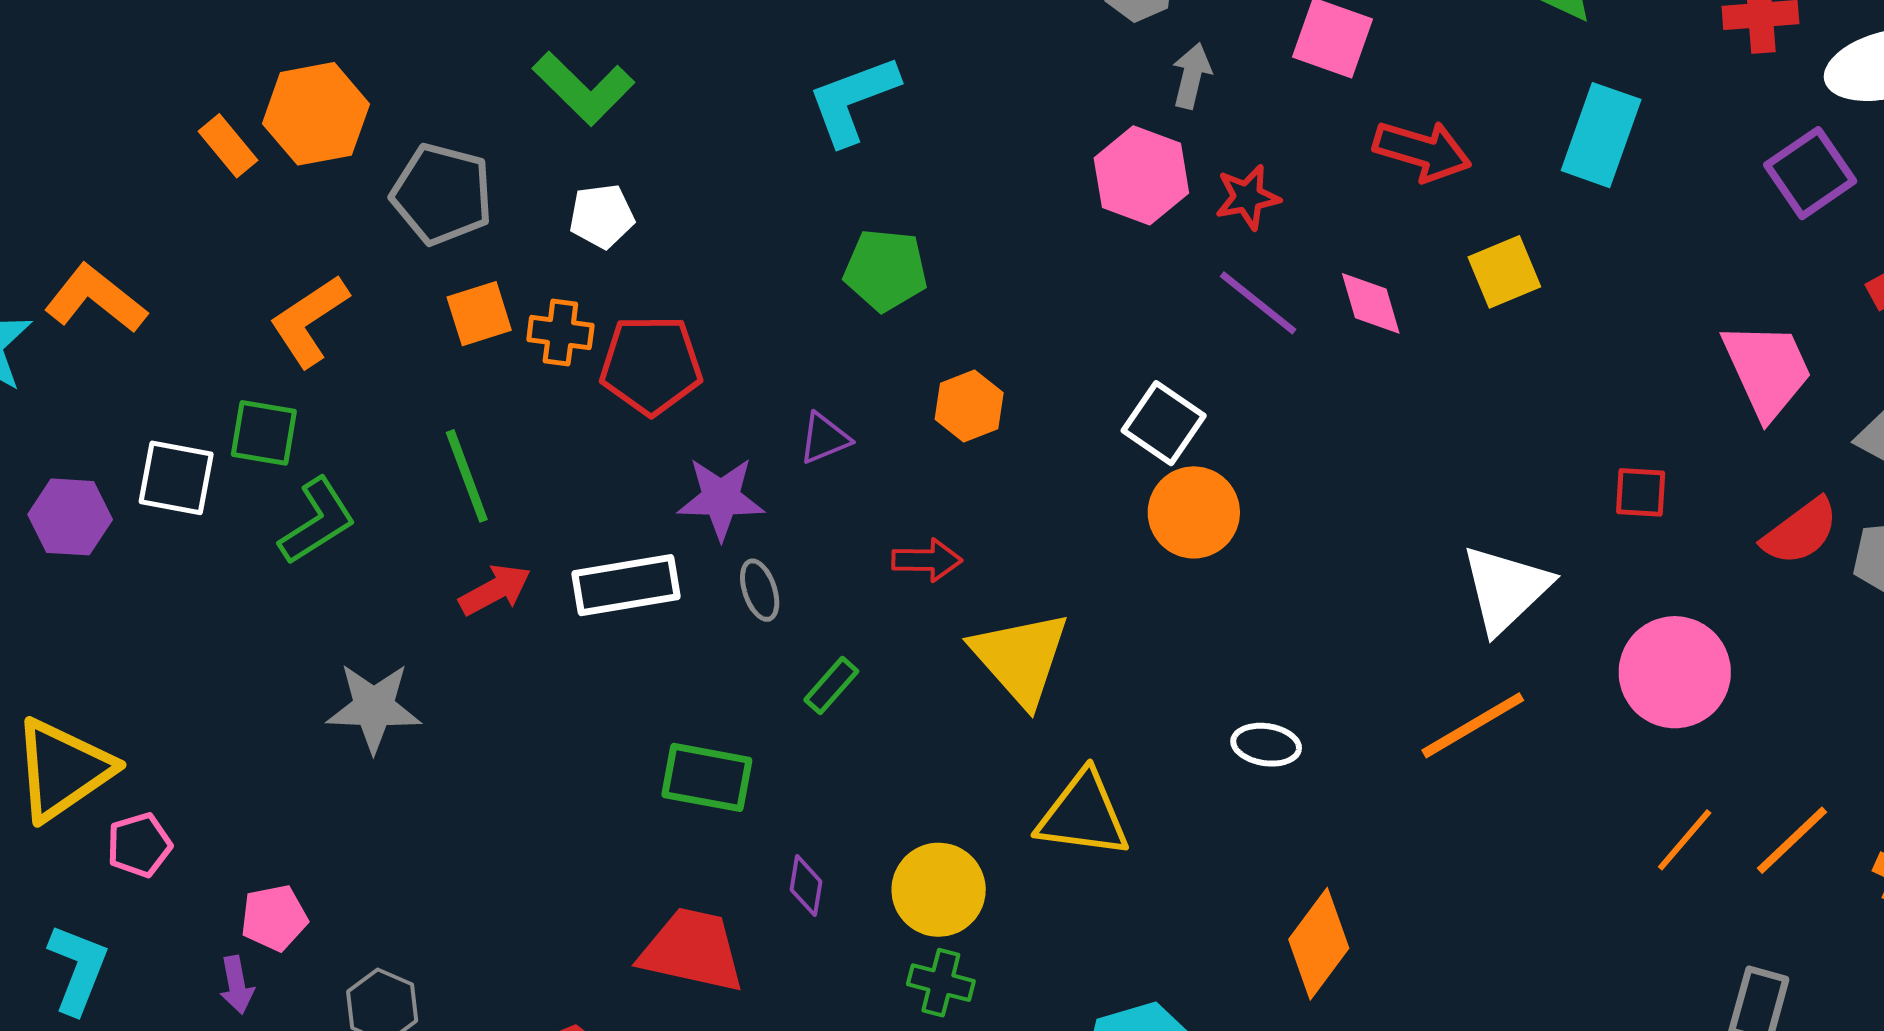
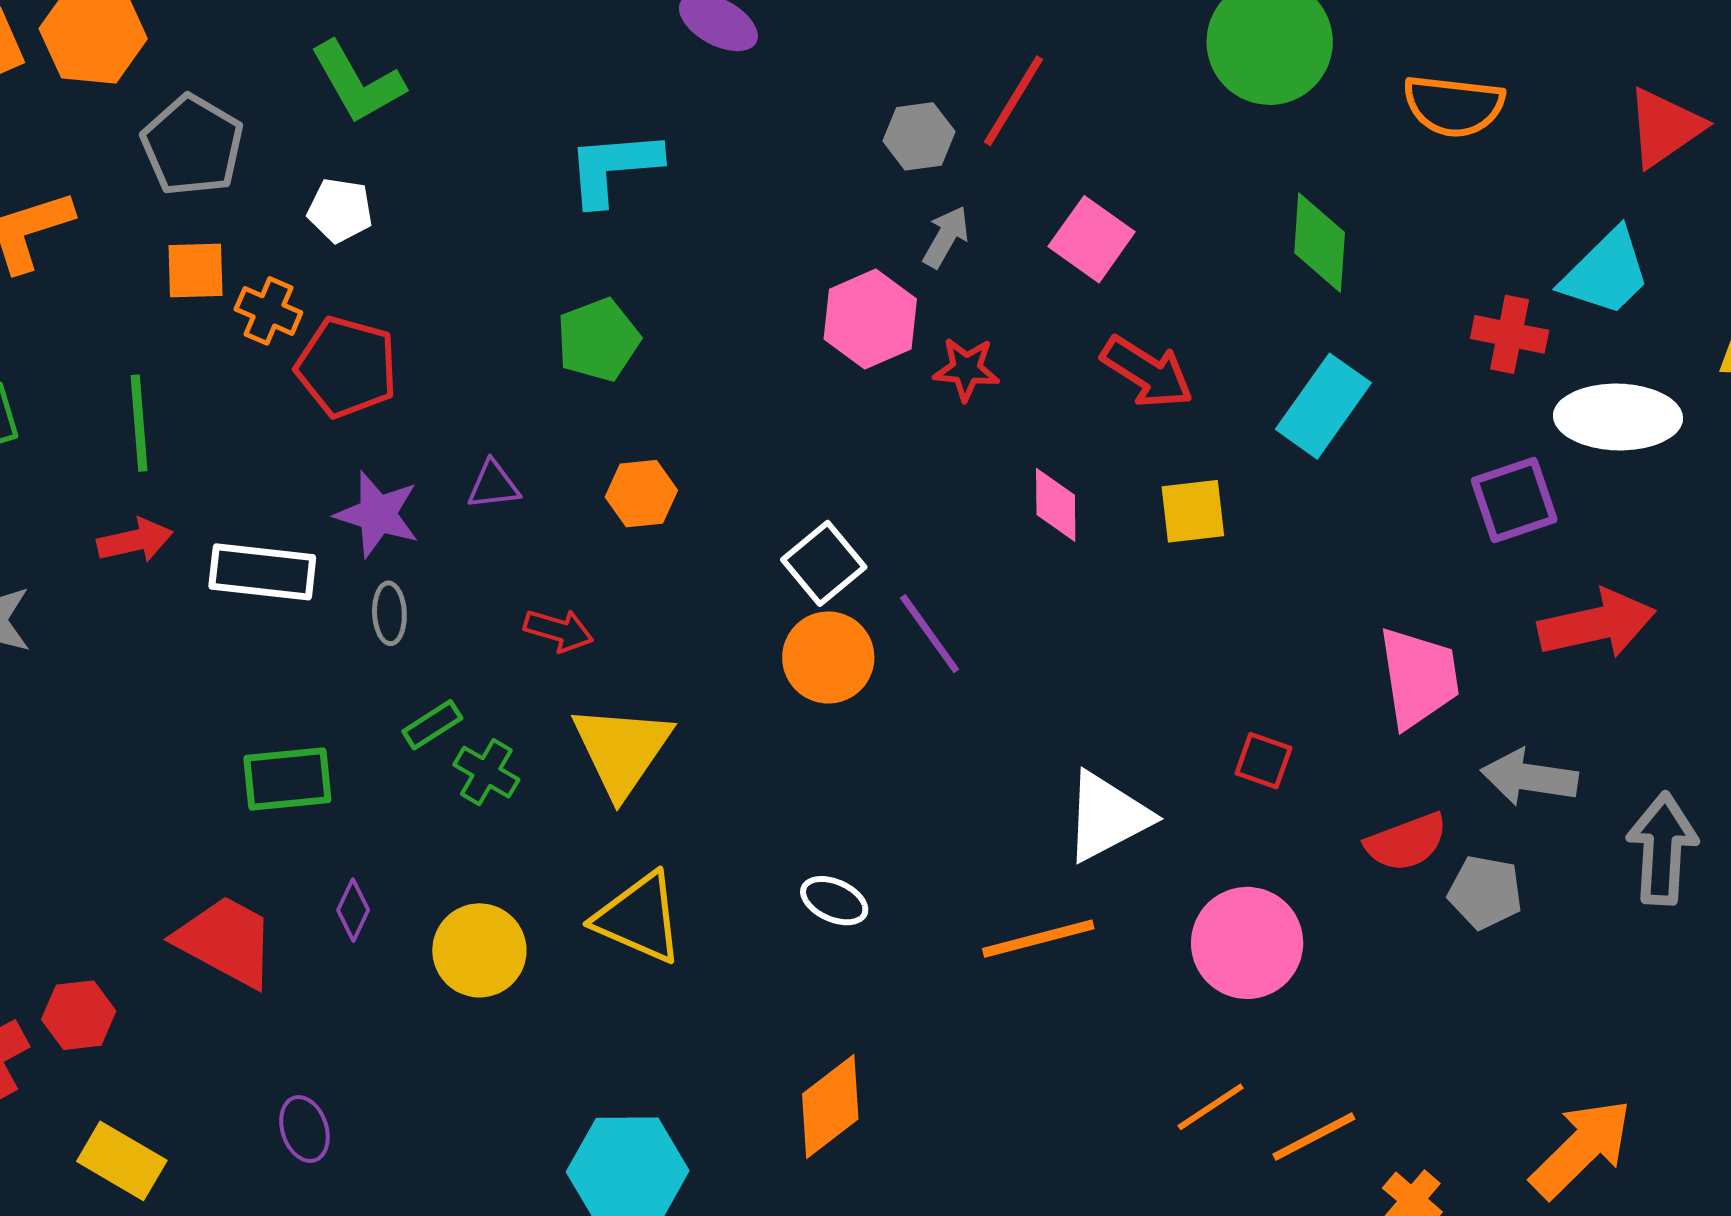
green pentagon: (886, 270) -> (598, 340), turned 30
purple line: (1258, 303) -> (930, 634), moved
green rectangle: (707, 777) -> (287, 779), turned -32
green cross: (941, 983) -> (486, 772), moved

